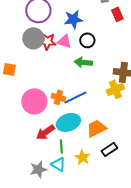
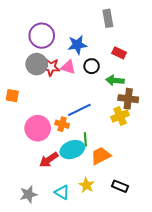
red rectangle: (117, 14) -> (119, 53), moved, turned -40
green arrow: (83, 62) -> (115, 80), moved
blue line: (75, 97) -> (79, 110), moved
green line: (61, 146) -> (85, 139), moved
black rectangle: (109, 149) -> (120, 186), moved, turned 56
gray star: (38, 169) -> (28, 194), moved

